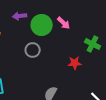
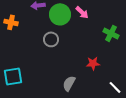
red star: (75, 63) -> (93, 63), moved

